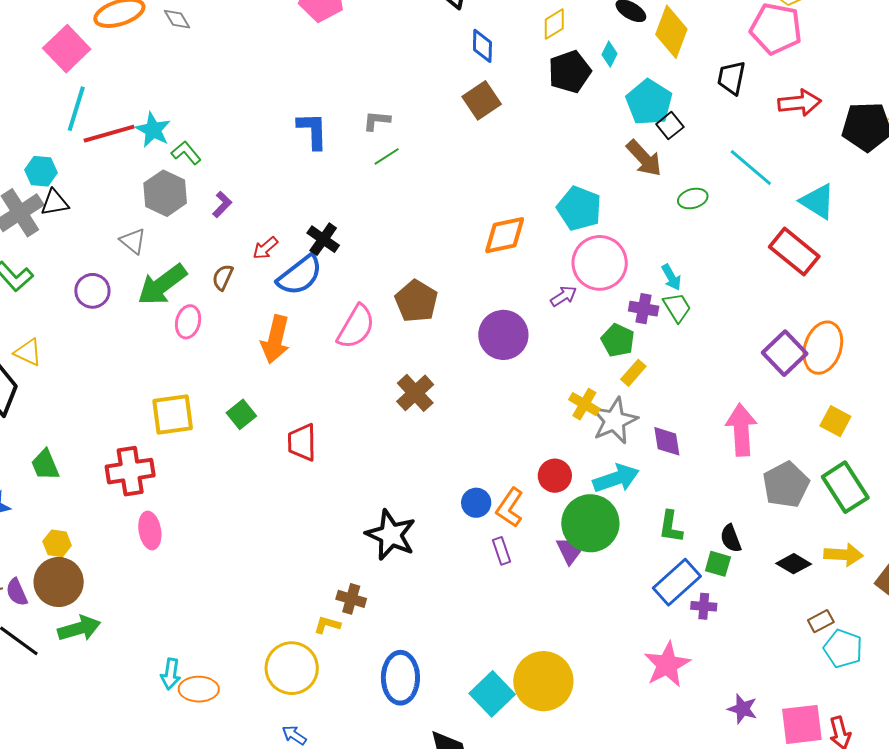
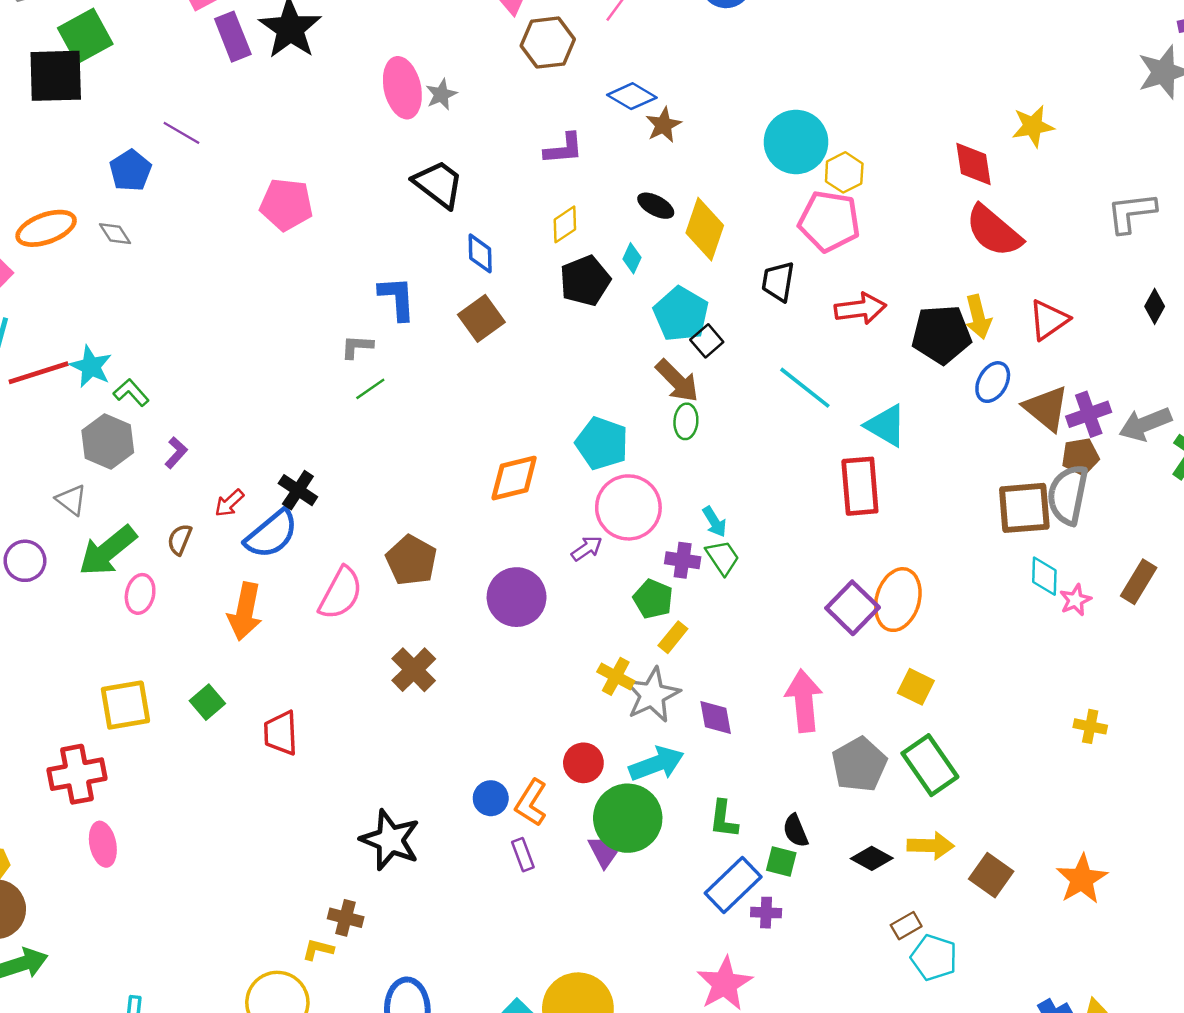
blue L-shape: (313, 131) -> (397, 298), moved
green ellipse: (693, 199) -> (686, 421), moved, turned -68
red rectangle: (794, 252) -> (860, 486), turned 48

